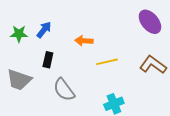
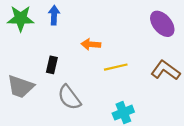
blue arrow: (44, 30) -> (54, 15), moved, turned -36
green star: (19, 34) -> (21, 18), moved, size x1.4

